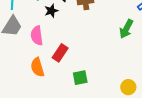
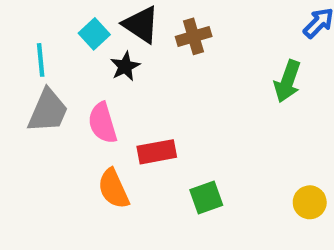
red rectangle: (60, 53) -> (157, 152), turned 54

